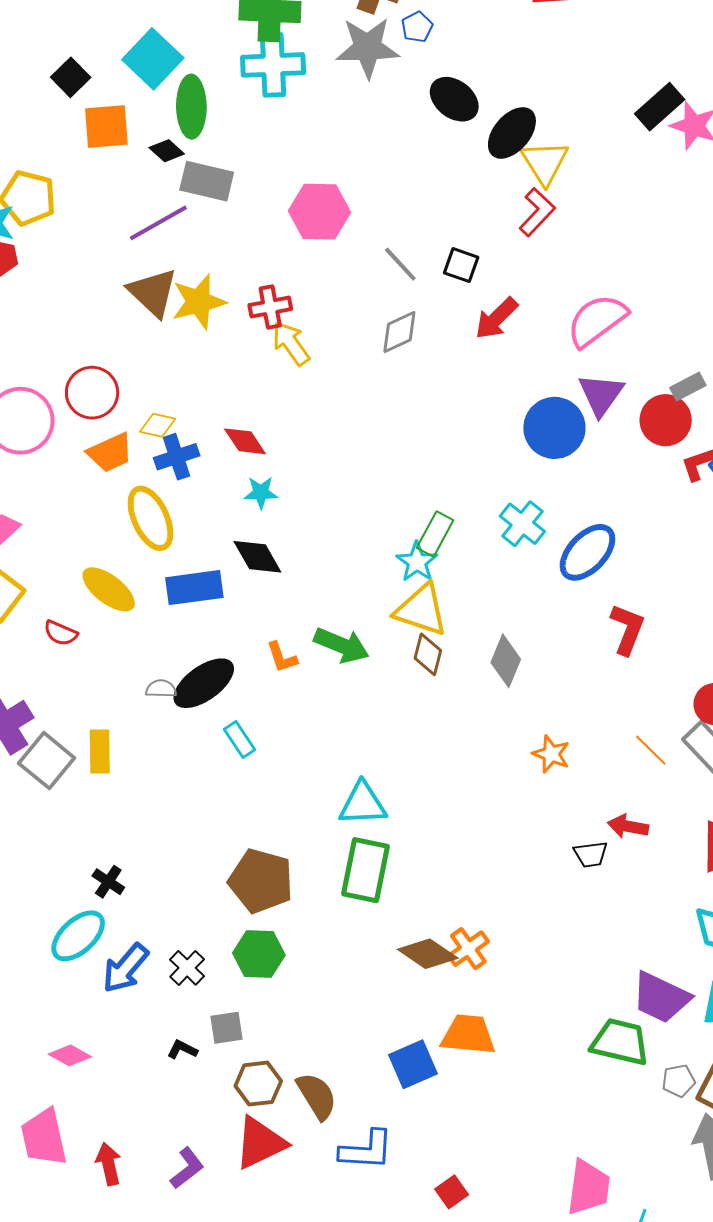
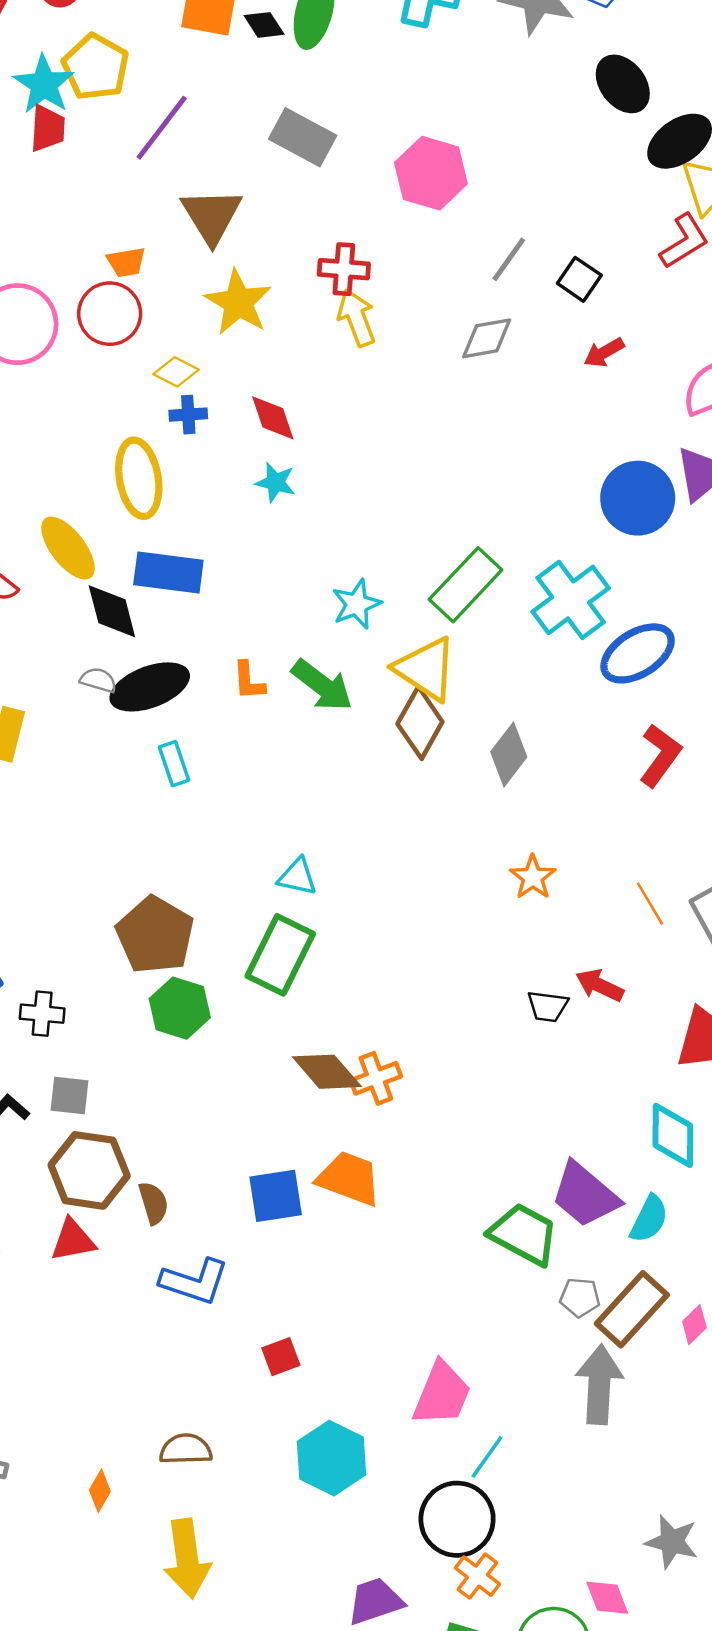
black diamond: (167, 151) -> (264, 25), moved
gray rectangle: (207, 181) -> (303, 137), moved
purple line: (158, 223) -> (162, 128), moved, turned -38
gray line: (400, 264) -> (509, 259), turned 63
yellow star: (199, 302) -> (238, 302), moved, turned 30
red arrow: (496, 318) -> (604, 352), size x0.7
orange trapezoid: (110, 453) -> (126, 262), moved, size x0.7
blue cross: (177, 457) -> (188, 415), size x0.7
cyan cross: (522, 524) -> (571, 600), size x1.4
green rectangle: (435, 534) -> (466, 585), size x1.4
black diamond: (257, 557) -> (112, 611), moved
cyan star: (417, 562) -> (357, 604), moved
brown diamond: (428, 654) -> (420, 723), size x1.4
cyan triangle: (363, 804) -> (297, 877), size x0.7
green hexagon: (259, 954) -> (180, 1008), moved
black cross: (187, 968) -> (42, 1014), turned 36
brown hexagon: (258, 1084) -> (89, 1170), size x1.4
brown semicircle: (317, 1096) -> (153, 1203), size x0.7
red triangle: (260, 1143) -> (73, 1240), size x0.7

